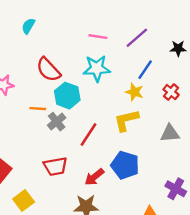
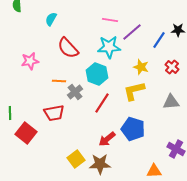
cyan semicircle: (28, 26) -> (51, 19), moved
purple line: (137, 38) -> (132, 32), moved
blue line: (145, 70) -> (159, 40), moved
cyan hexagon: (67, 96) -> (97, 74), moved
red trapezoid: (55, 166) -> (54, 113), moved
yellow square: (24, 201) -> (76, 159), moved

